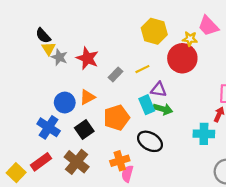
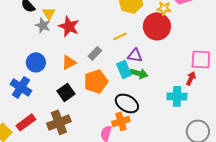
yellow triangle: (49, 49) -> (49, 13), moved
gray rectangle: (115, 74) -> (95, 53), moved
blue circle: (65, 103) -> (36, 62), moved
blue cross: (49, 127) -> (21, 87), moved
orange cross: (120, 161) -> (121, 121), moved
brown cross: (77, 162) -> (59, 122), turned 30

